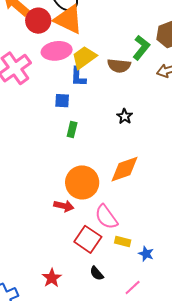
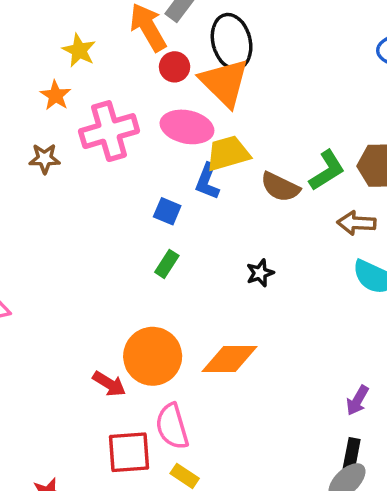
red circle: (38, 21) -> (175, 67), size x0.7
red square: (88, 239) -> (129, 452), turned 32

